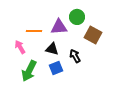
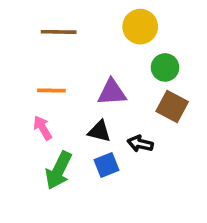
green circle: (77, 17) -> (165, 67), moved
orange line: (34, 31) -> (51, 91), moved
black arrow: (75, 56) -> (140, 144), turned -48

